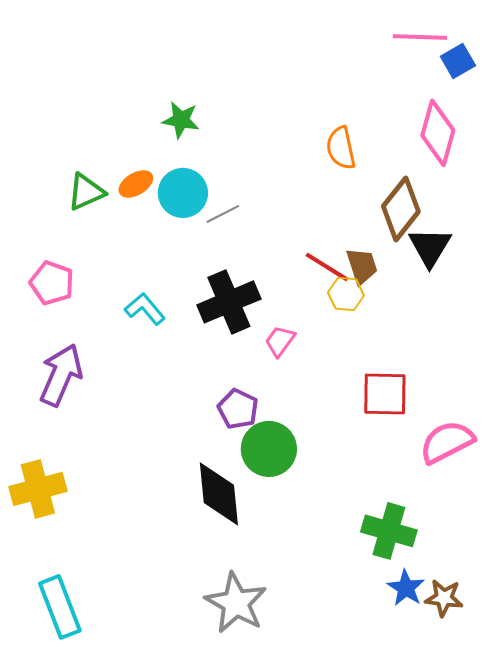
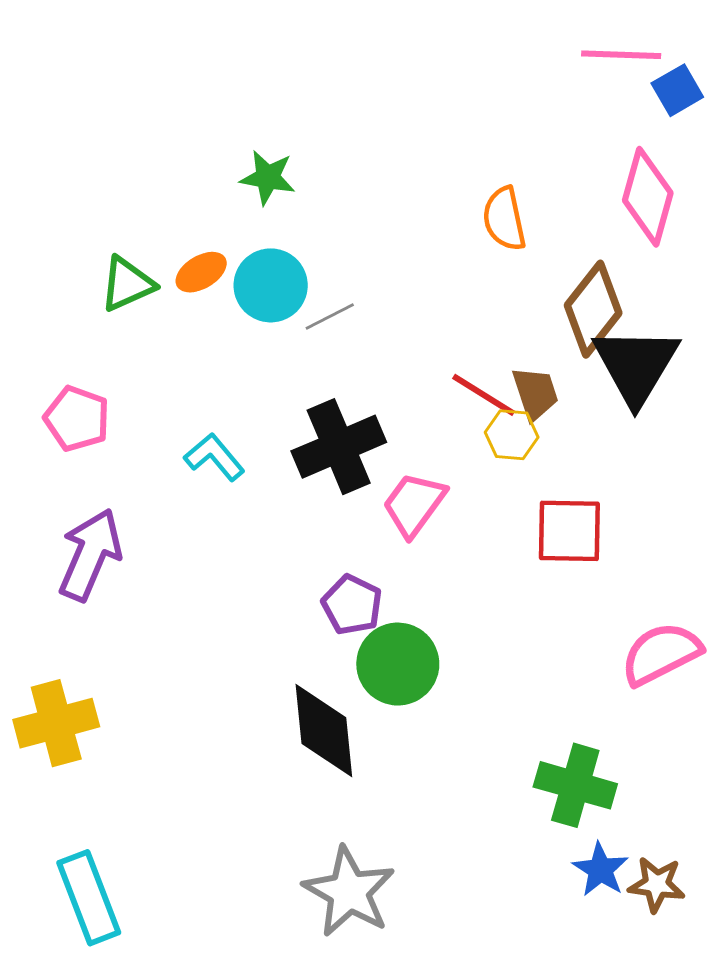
black triangle: (430, 247) -> (636, 365), size x1.4
pink trapezoid: (280, 341) -> (414, 504), size x1.4
red square: (385, 394) -> (569, 531), moved

